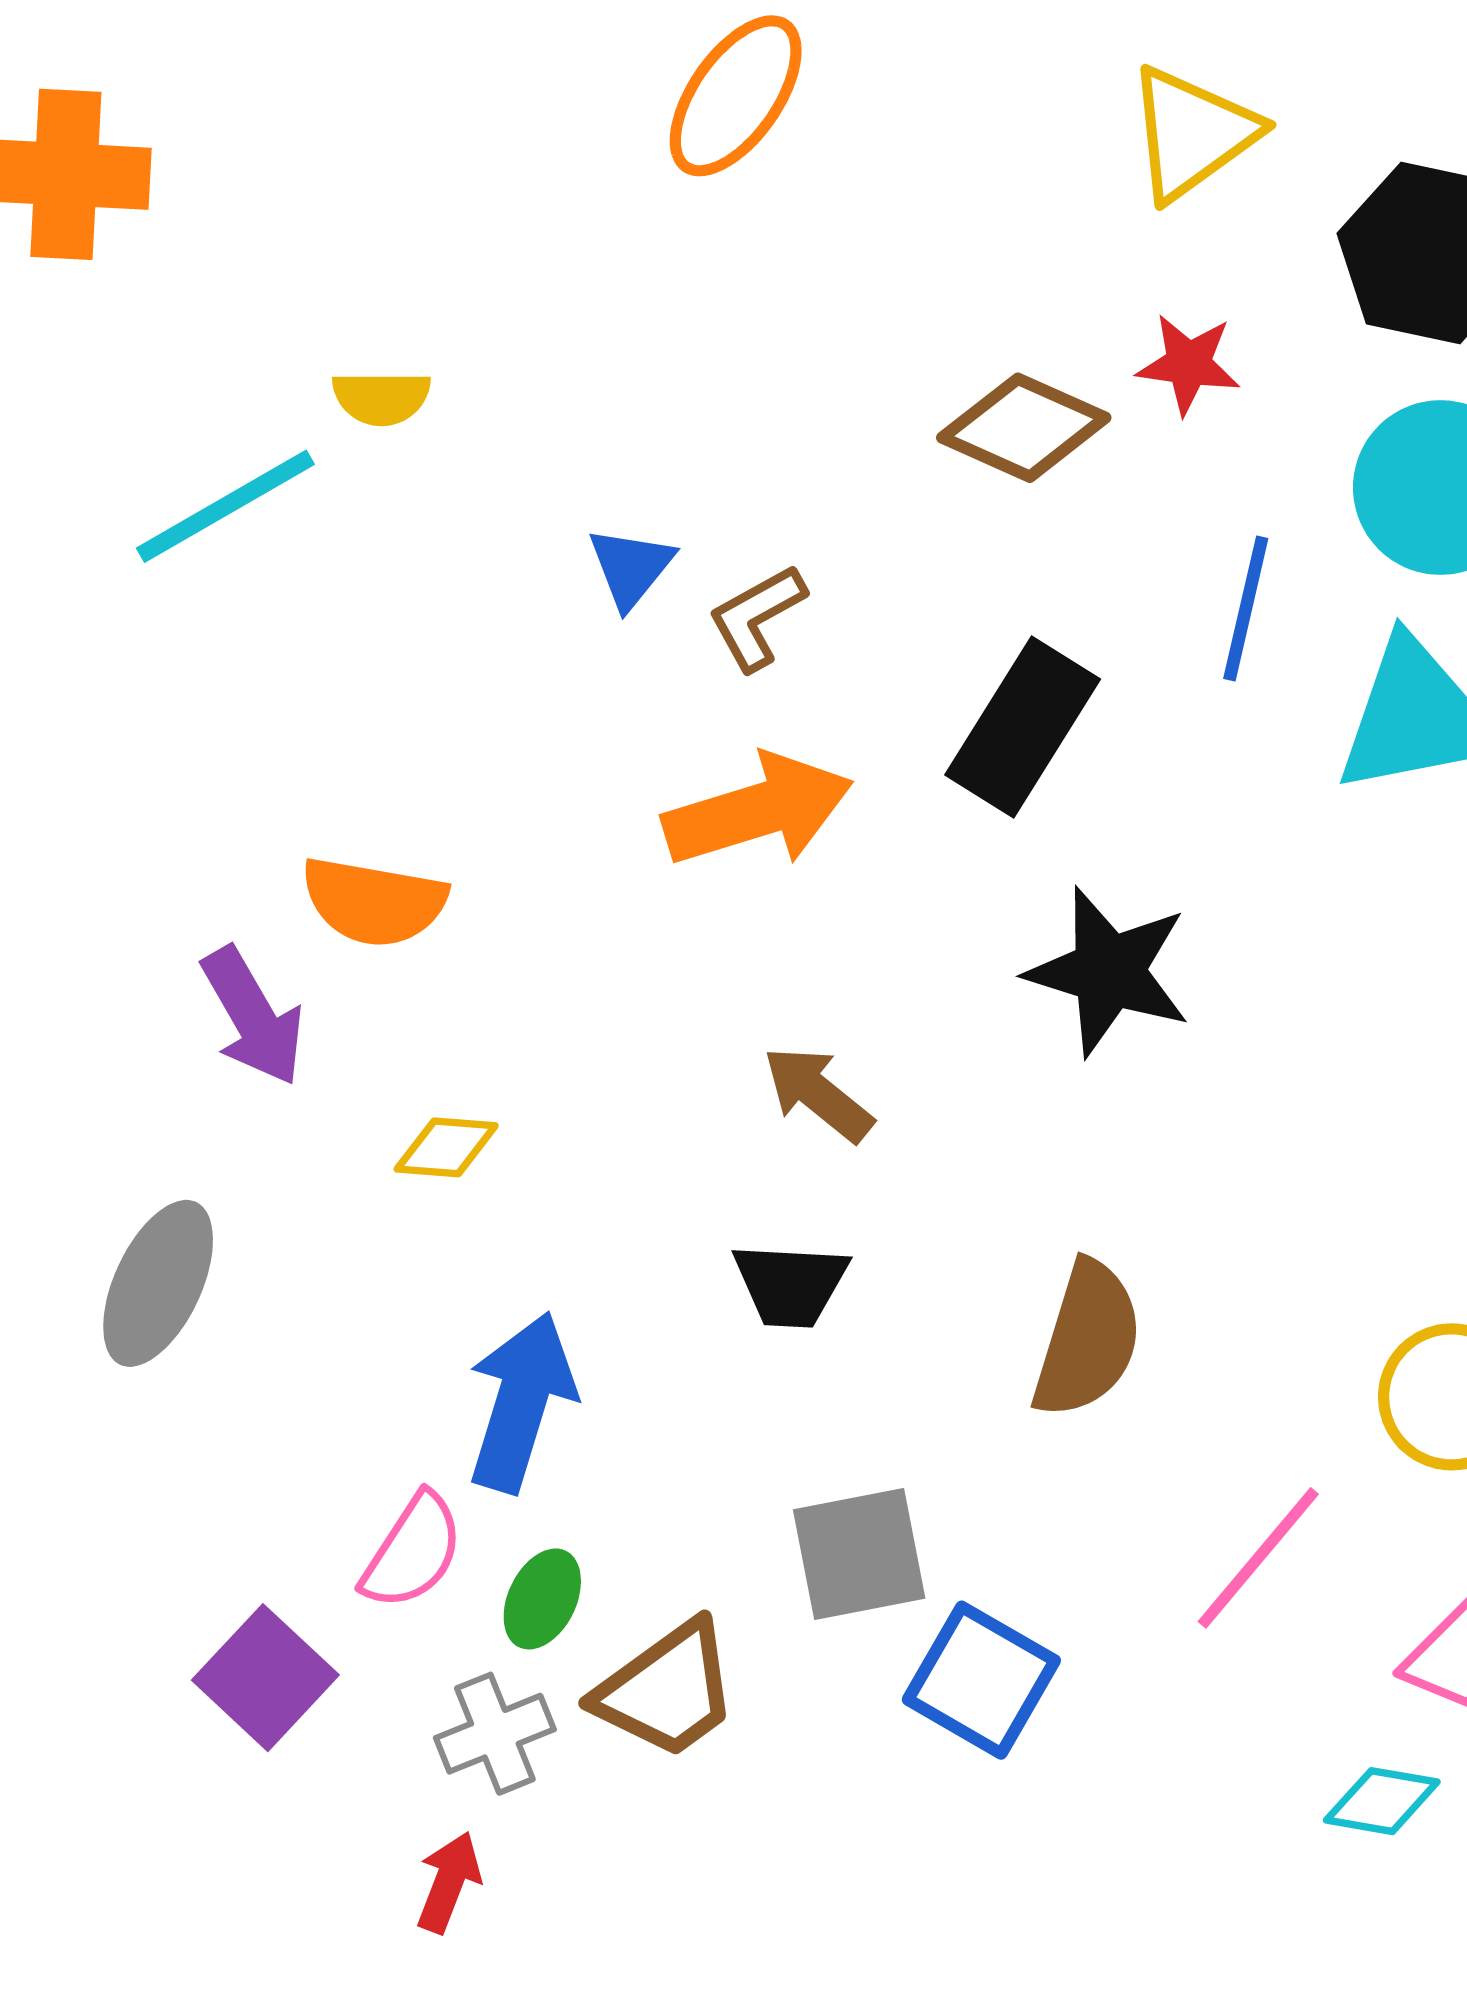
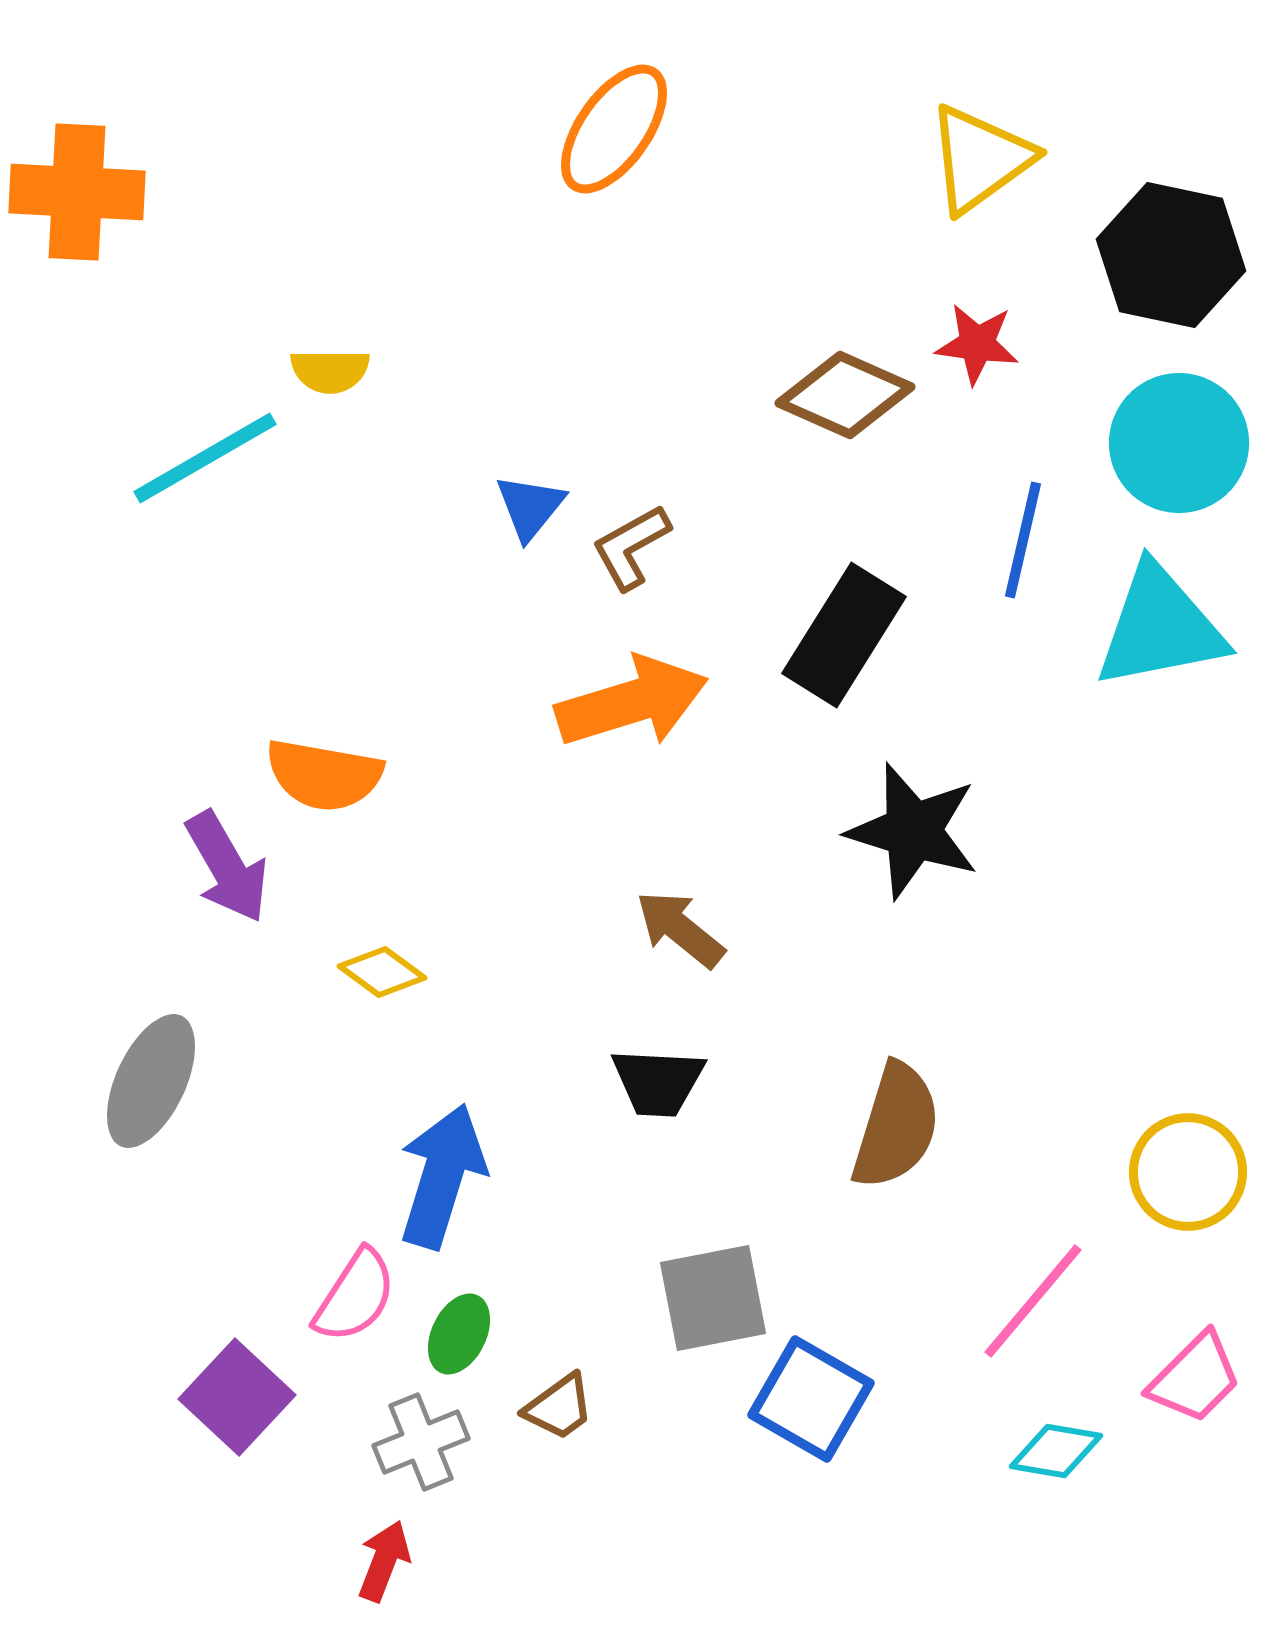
yellow diamond: (446, 1147) -> (382, 972), turned 32
brown trapezoid: (667, 1690) -> (559, 1407), size x0.6
cyan diamond: (1382, 1801) -> (1056, 1451), moved

